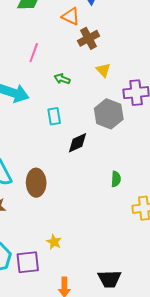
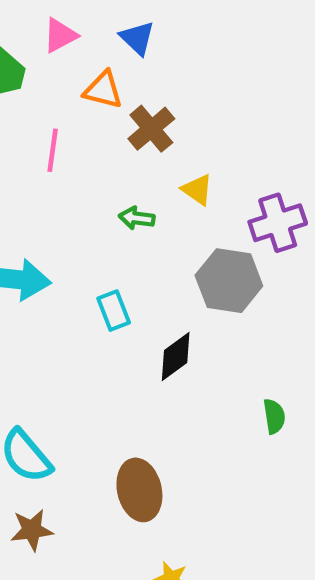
pink line: (34, 53) -> (53, 150), moved
green arrow: (62, 79) -> (137, 218), moved
brown ellipse: (36, 183) -> (139, 490), moved

